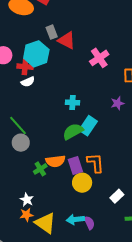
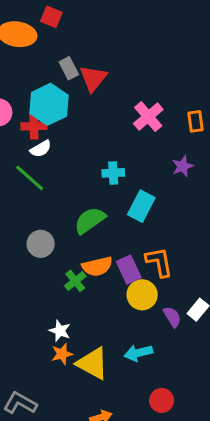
red triangle: (67, 40) -> (93, 78), turned 48
pink cross: (99, 58) -> (148, 117), moved
green line: (18, 126) -> (30, 178), moved
green semicircle: (73, 131) -> (90, 220), moved
purple semicircle: (89, 223) -> (172, 317), moved

